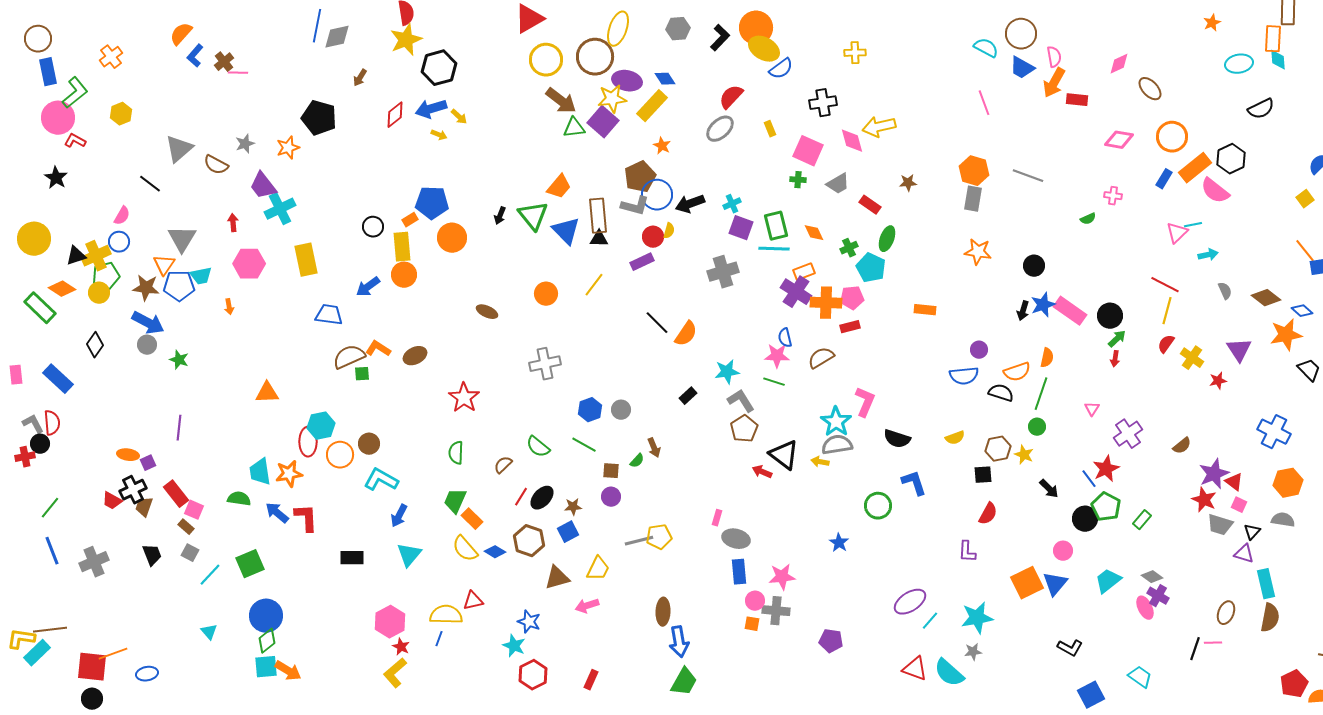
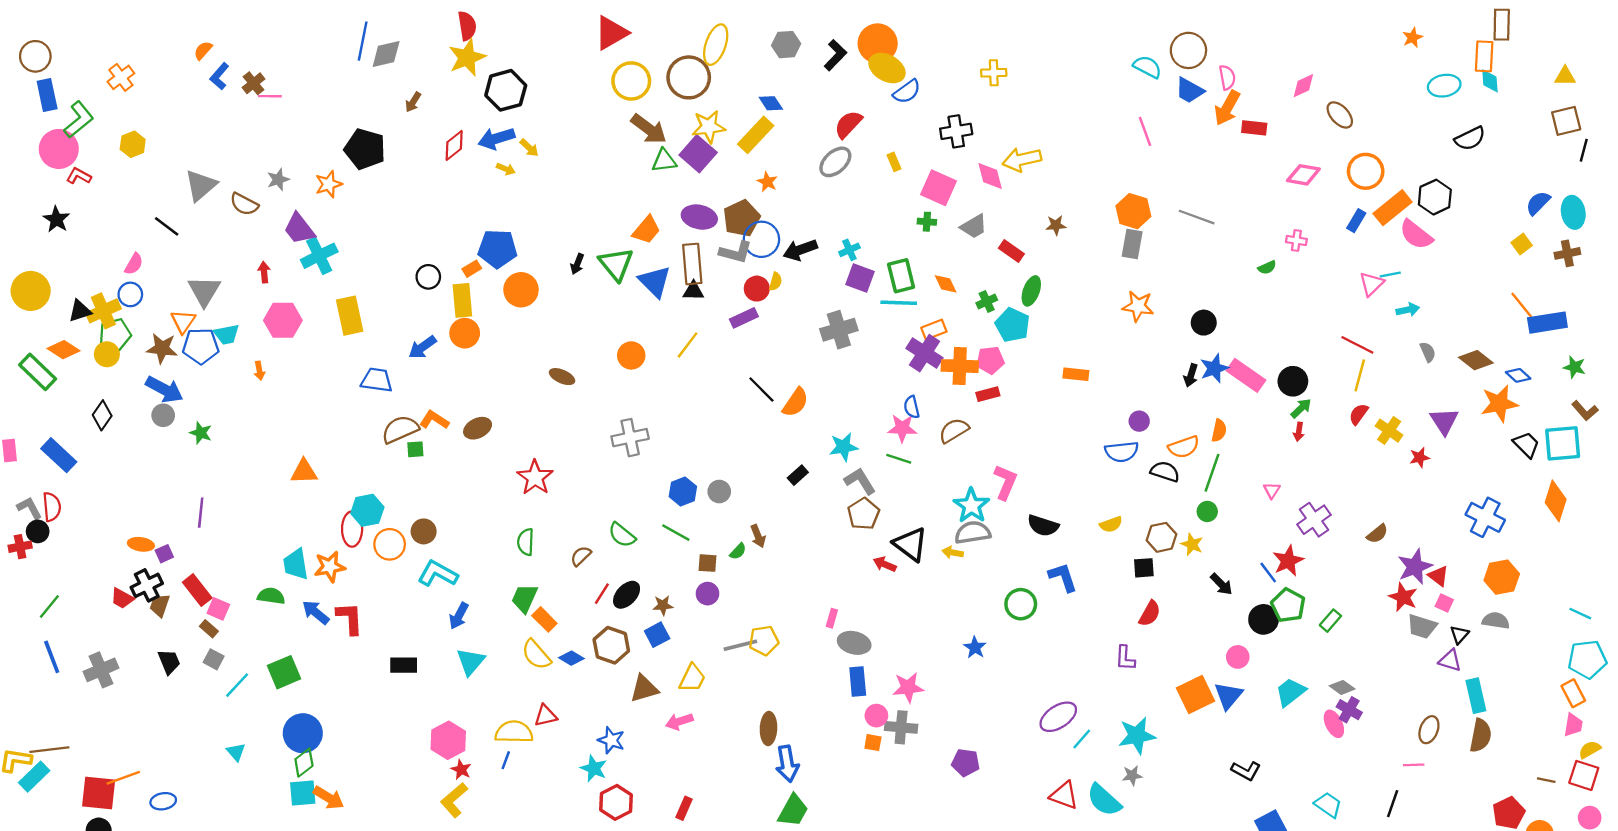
orange semicircle: (181, 34) -> (203, 50), size x0.7
purple ellipse: (627, 81) -> (699, 217), moved
black line: (1195, 649) -> (1393, 804), moved

